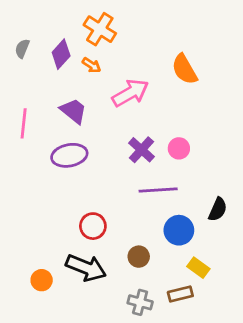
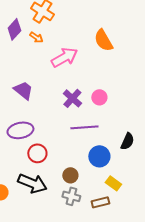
purple trapezoid: (73, 111) -> (23, 90), moved
purple ellipse: (69, 155) -> (20, 130), moved
gray cross: (140, 302) -> (71, 196), moved

